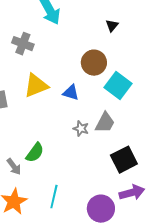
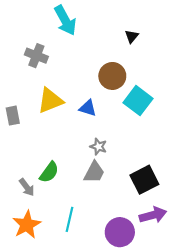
gray trapezoid: (105, 123) -> (94, 172), moved

